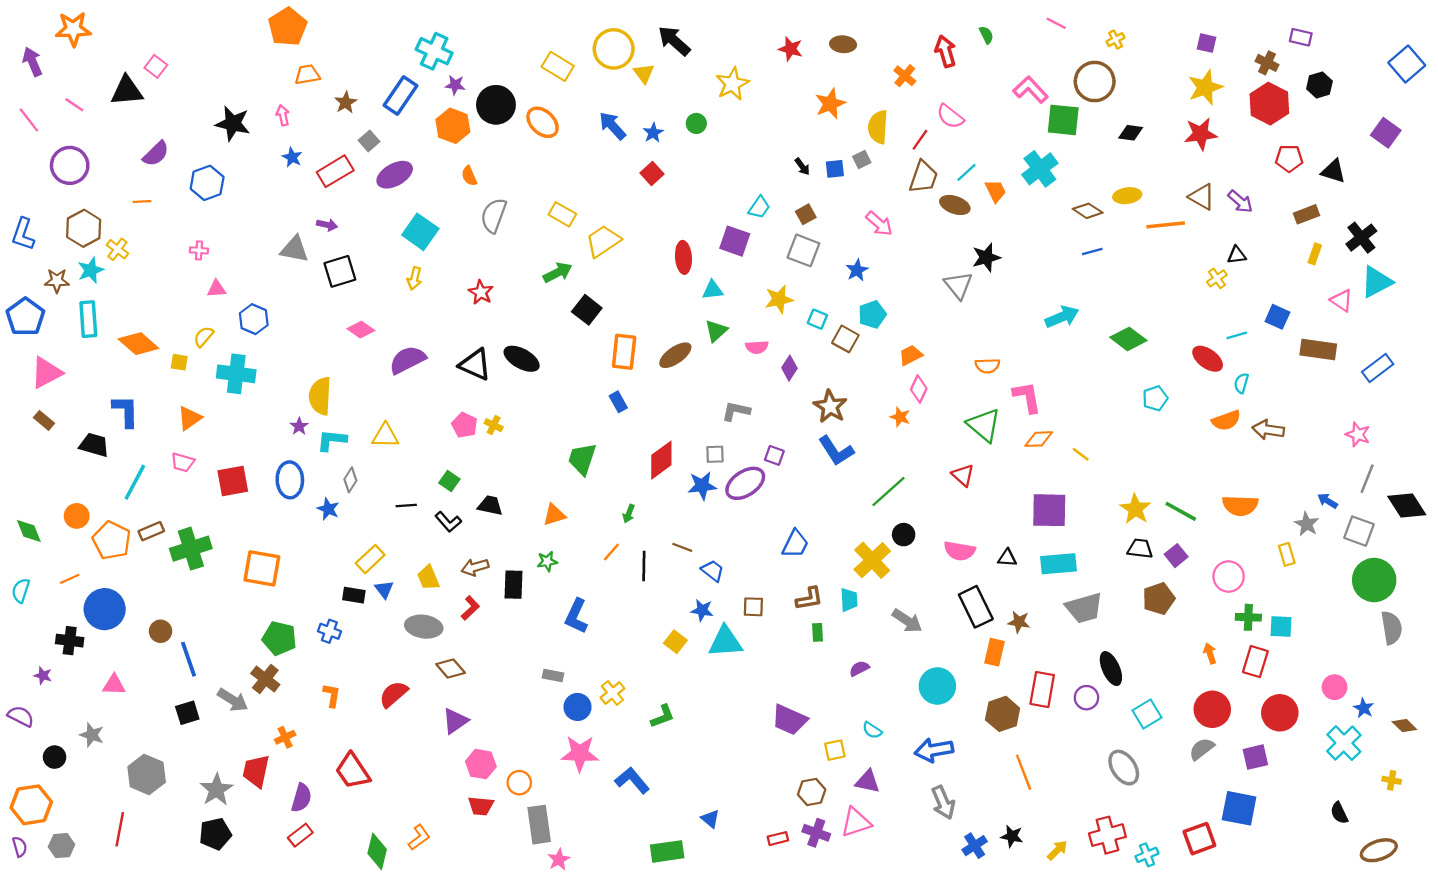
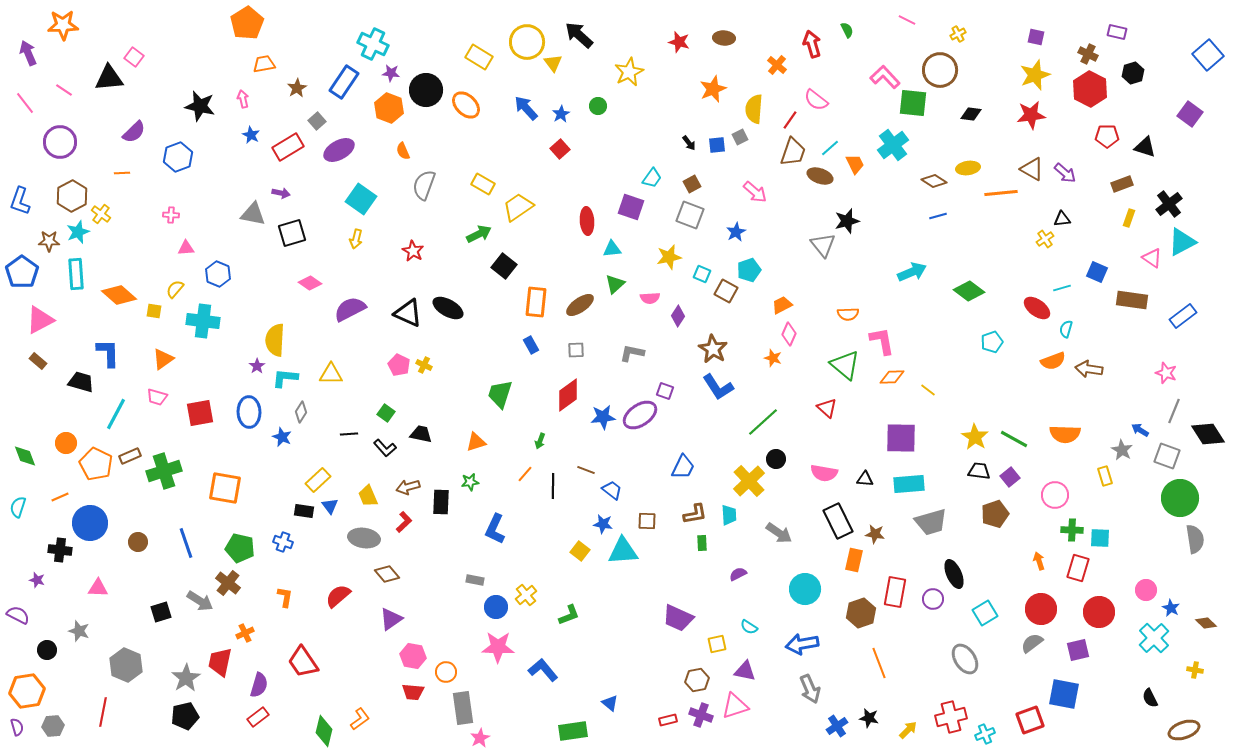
gray square: (715, 454) -> (576, 350), moved
blue line: (188, 659) -> (186, 543), moved

